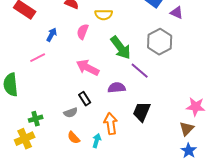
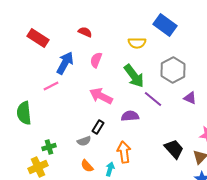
purple triangle: (177, 13) -> (190, 98), moved
yellow semicircle: (104, 15) -> (137, 43), moved
blue arrow: (52, 35) -> (65, 63), size x1.6
black rectangle: (85, 99) -> (98, 127), turned 64
black trapezoid: (142, 112) -> (174, 149), moved, turned 115

